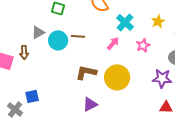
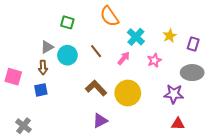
brown line: (78, 36) -> (96, 51), moved, turned 48
brown arrow: (24, 52) -> (43, 67), moved
brown L-shape: (86, 72) -> (96, 88), turned 35
blue square: (32, 96) -> (41, 90), moved

